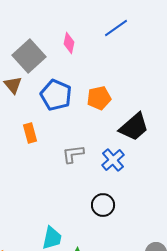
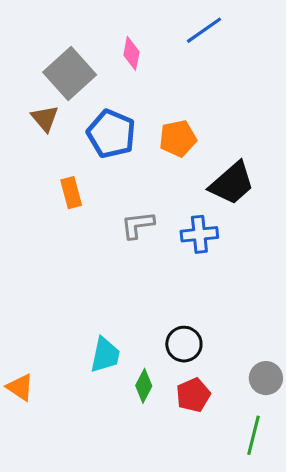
blue cross: (113, 160) -> (199, 234), turned 35
black circle: (103, 205) -> (184, 344), moved

